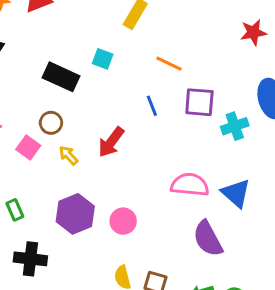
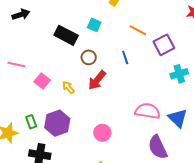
purple square: (199, 102) -> (164, 45), moved, turned -35
brown circle: (51, 123) -> (89, 57), moved
purple hexagon: (75, 214) -> (57, 123), moved

